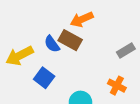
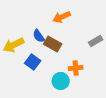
brown rectangle: (70, 40) -> (53, 44), moved
orange cross: (117, 86) -> (76, 68), moved, turned -32

